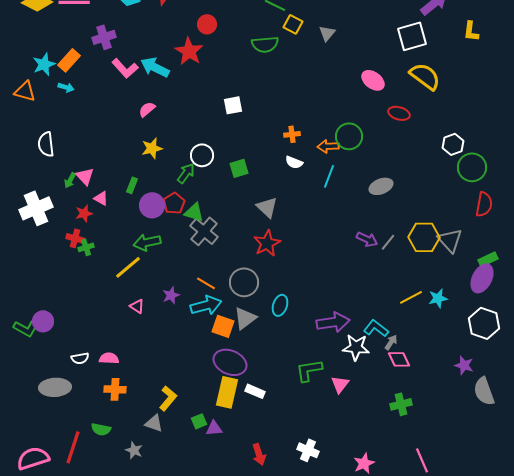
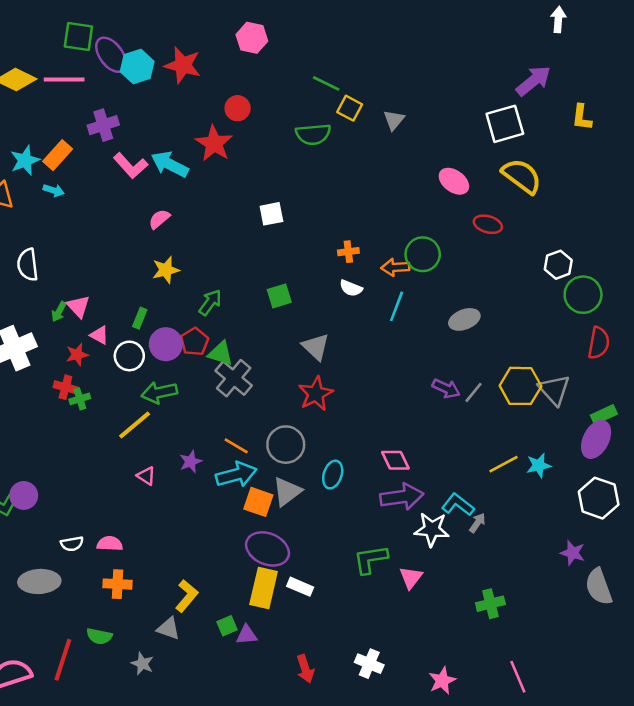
white circle: (202, 155) -> (129, 356), moved
pink diamond: (399, 359) -> (395, 460), moved

